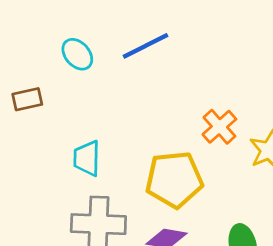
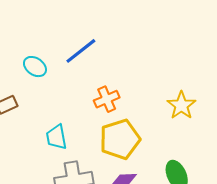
orange cross: (219, 127) -> (107, 99), moved, turned 30

